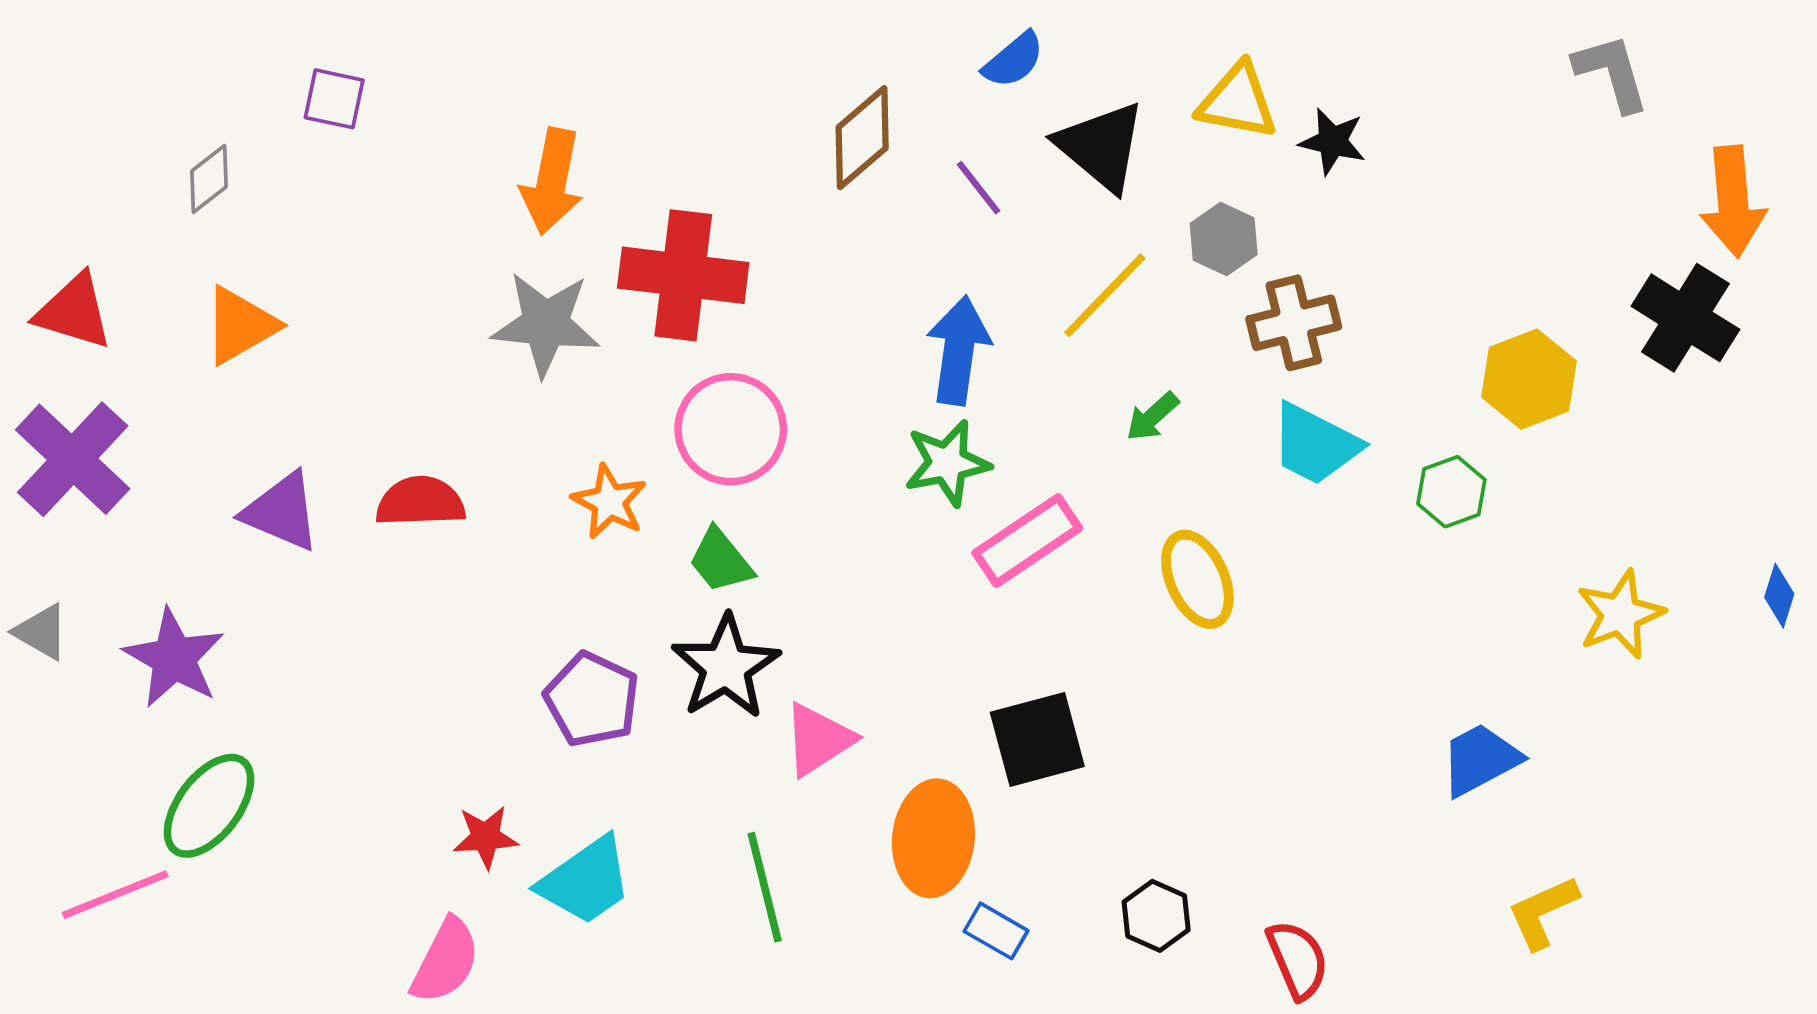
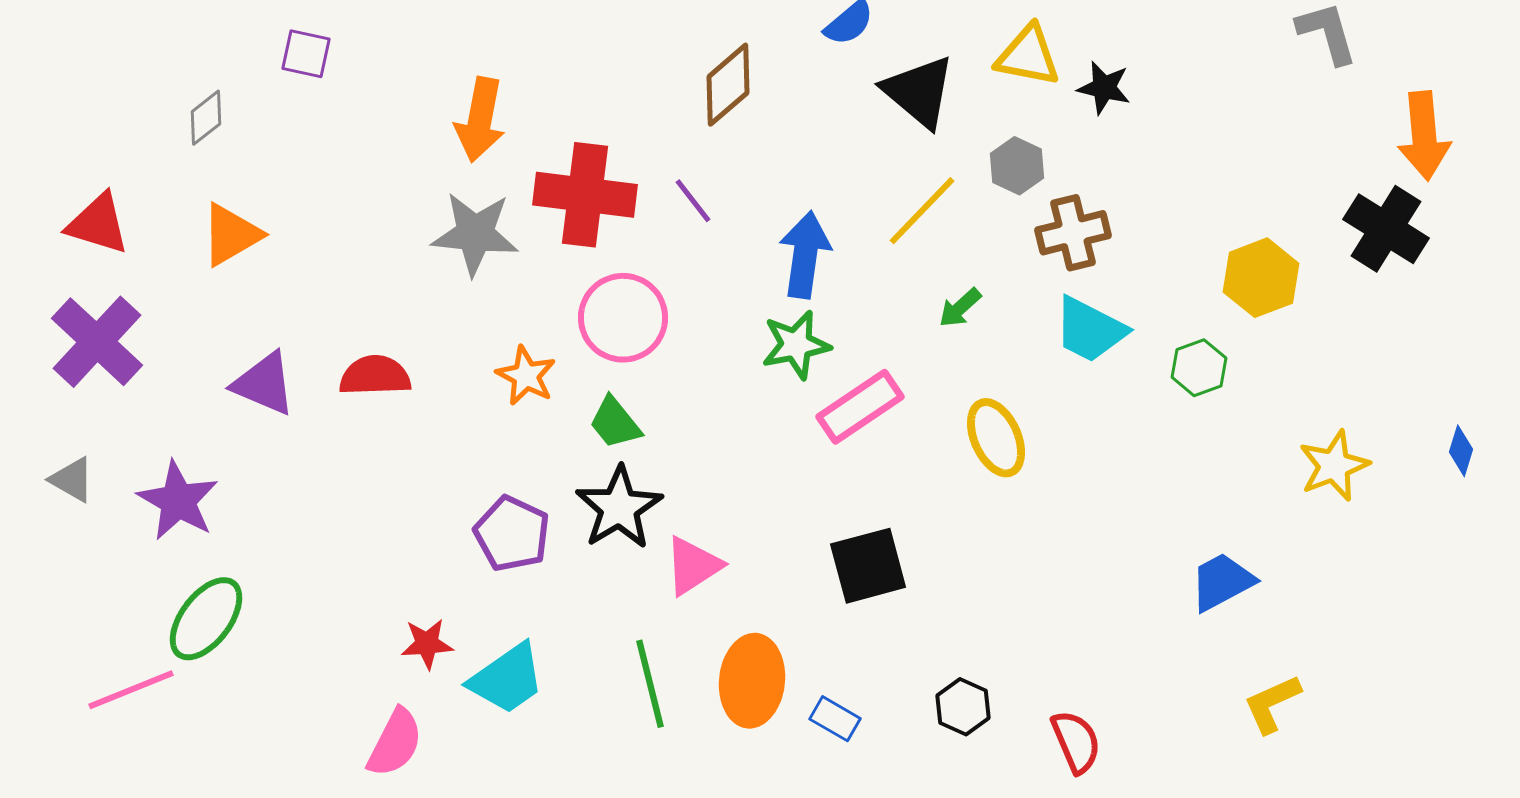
purple line: (978, 188) -> (693, 201), moved
orange ellipse: (933, 838) -> (752, 681), moved

